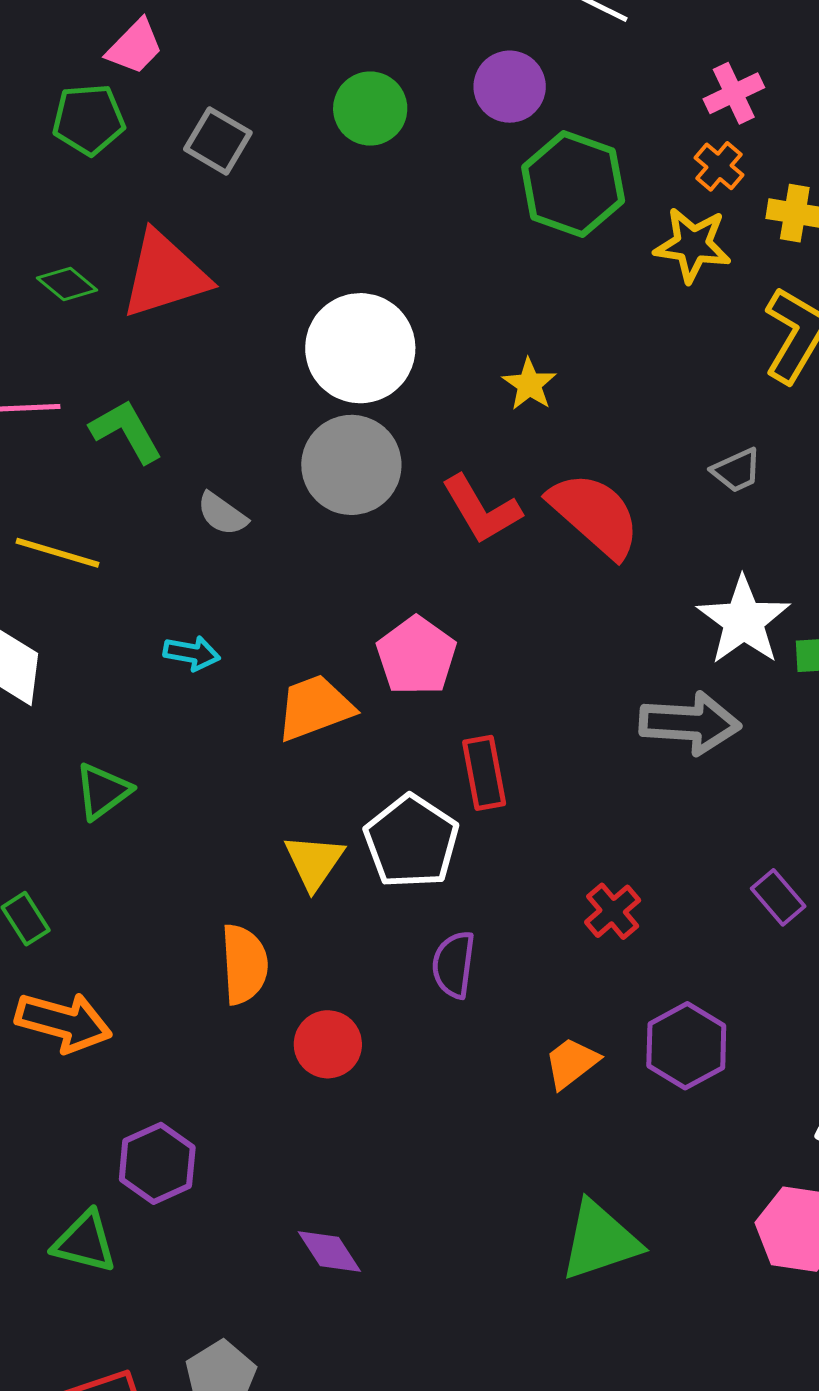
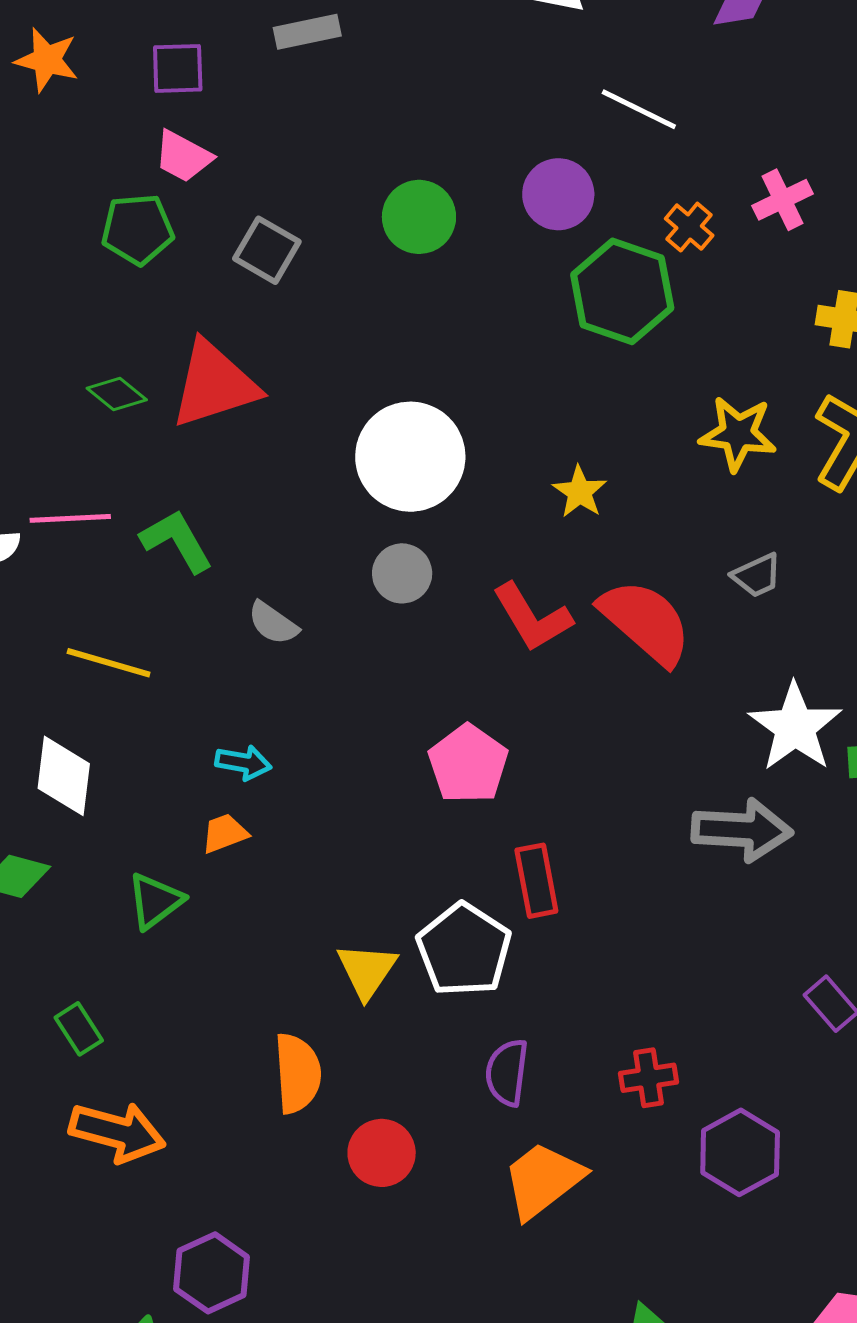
pink trapezoid: (135, 47) -> (183, 156), turned 74
orange cross: (719, 166) -> (689, 227), moved
yellow star: (693, 245) -> (738, 434), moved
gray circle: (351, 465) -> (402, 573), size x0.6
gray trapezoid: (737, 470) -> (757, 575), moved
orange trapezoid: (315, 708) -> (225, 833), moved, size x0.6
red cross: (613, 911) -> (649, 1078), moved, turned 32
orange trapezoid: (572, 1063) -> (543, 1180), moved, size x1.5

